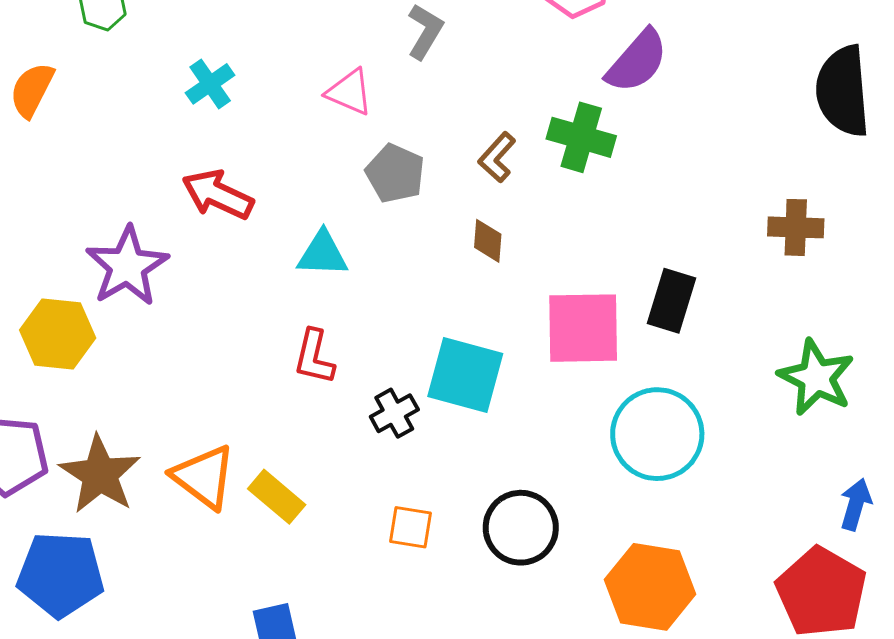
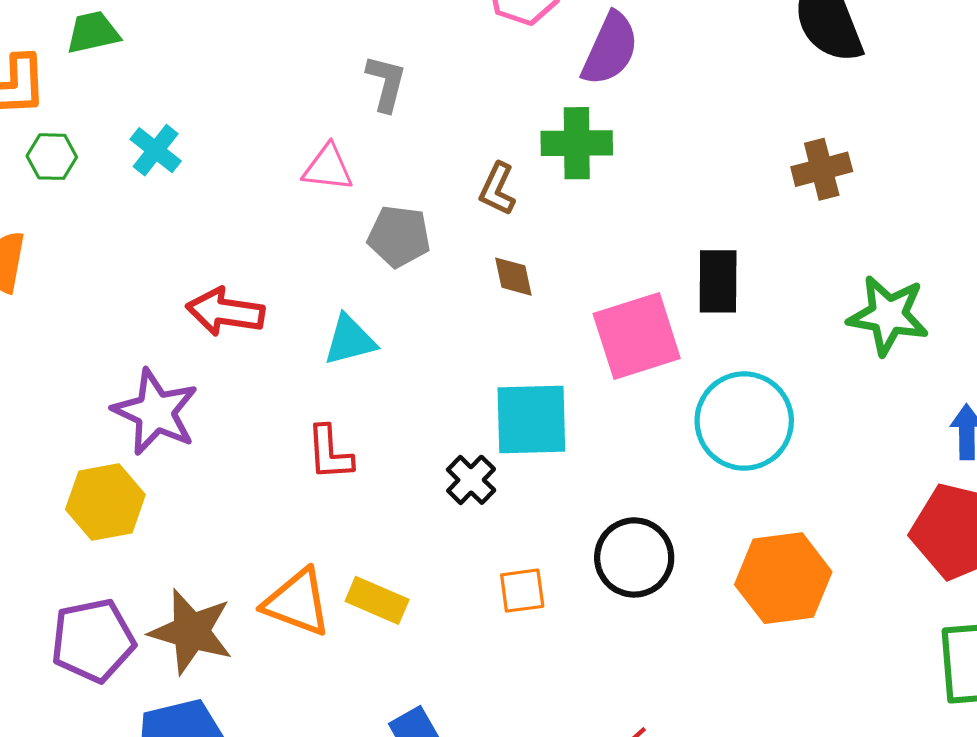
cyan cross: (210, 84) -> (156, 150), moved
red L-shape: (314, 357) -> (330, 453), moved

